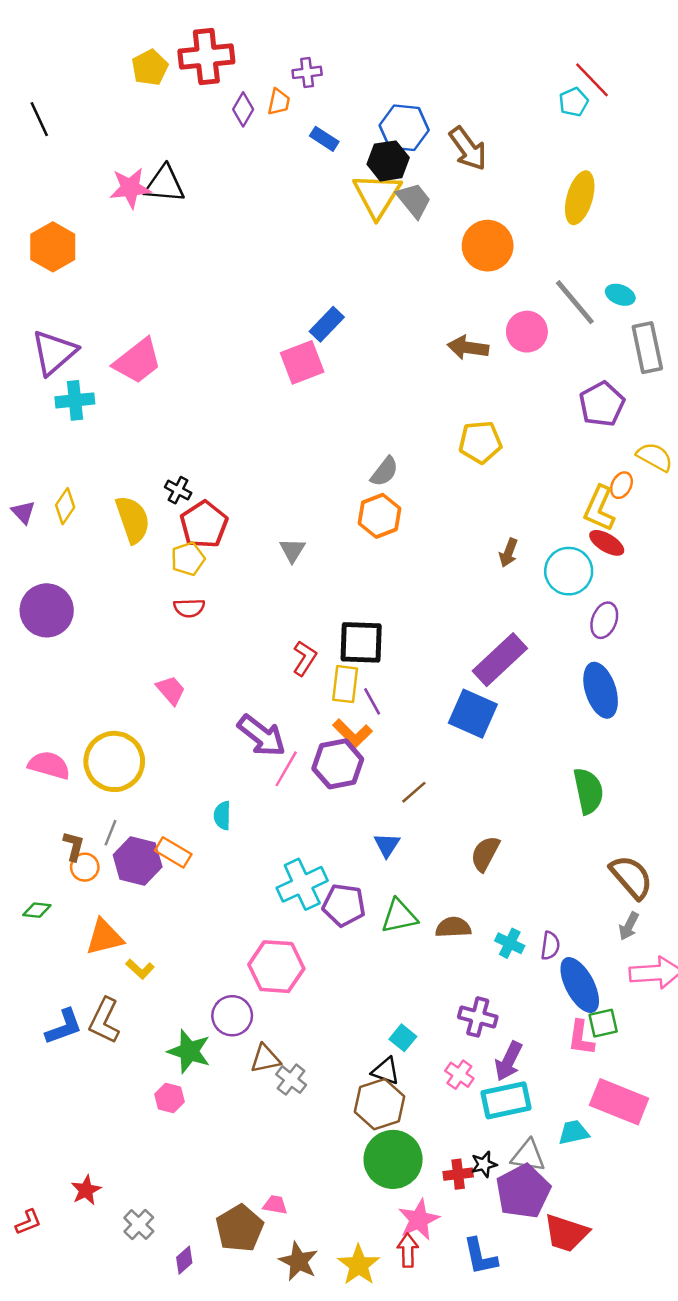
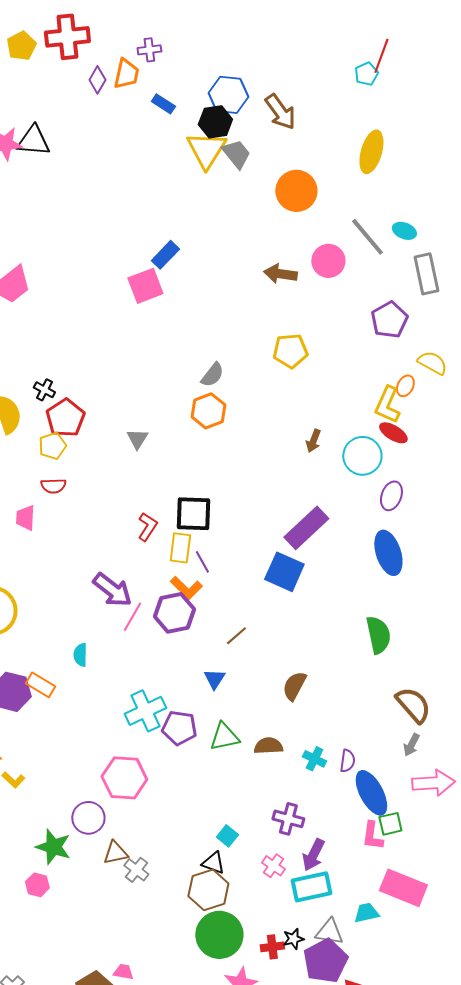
red line: (592, 80) -> (381, 56), turned 64
orange trapezoid: (279, 102) -> (126, 74), size x1.4
pink trapezoid: (171, 690) -> (25, 518), moved, turned -136

